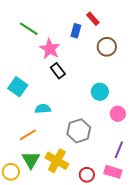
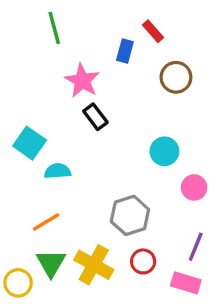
green line: (29, 29) -> (54, 28), moved, turned 42
cyan semicircle: (43, 109) -> (58, 171), moved
red circle: (87, 175) -> (143, 261), moved

